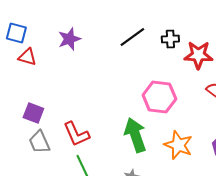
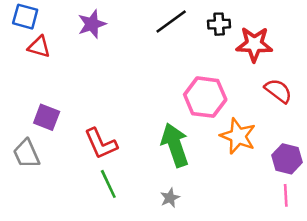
gray trapezoid: (39, 142) -> (26, 154), moved
orange star: (178, 145) -> (238, 136), moved

